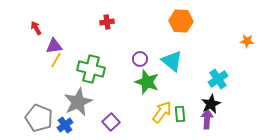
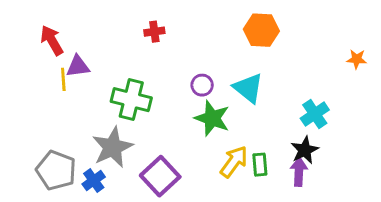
red arrow: (36, 28) -> (52, 40), size x1.5
yellow line: (56, 60) -> (63, 79), moved, turned -35
purple square: (111, 122) -> (160, 176), size x1.5

